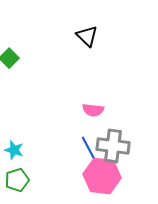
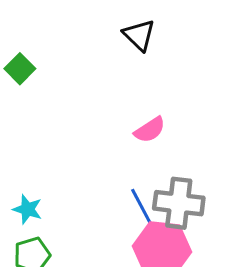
pink semicircle: (93, 110) -> (150, 130), moved, turned -40

